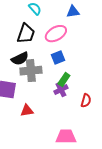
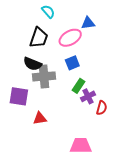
blue triangle: (73, 12) -> (88, 23), moved
black semicircle: (20, 59) -> (32, 64), turned 48
purple cross: (61, 90) -> (88, 96), moved

